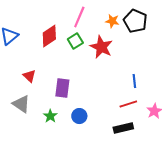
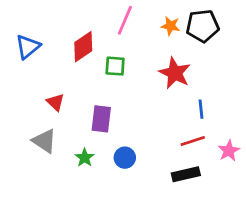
black pentagon: (135, 21) -> (202, 26), turned -30
green square: (75, 41) -> (115, 66), moved, turned 35
red star: (101, 47) -> (175, 73), moved

